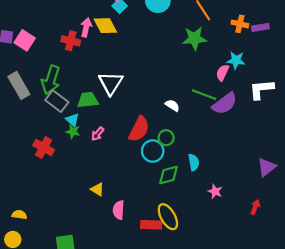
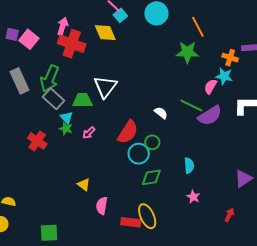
orange cross: (240, 24) -> (230, 58), moved
pink arrow: (86, 27) -> (63, 26), moved
red cross: (71, 41) -> (72, 44), size x1.5
cyan semicircle: (194, 162) -> (189, 165), moved

